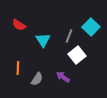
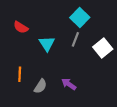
cyan square: (91, 27) -> (80, 17), moved
white square: (77, 55) -> (103, 48), moved

